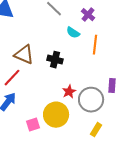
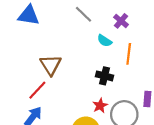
brown triangle: (24, 55) -> (51, 65), turned 35
black cross: (55, 60) -> (104, 76), moved

